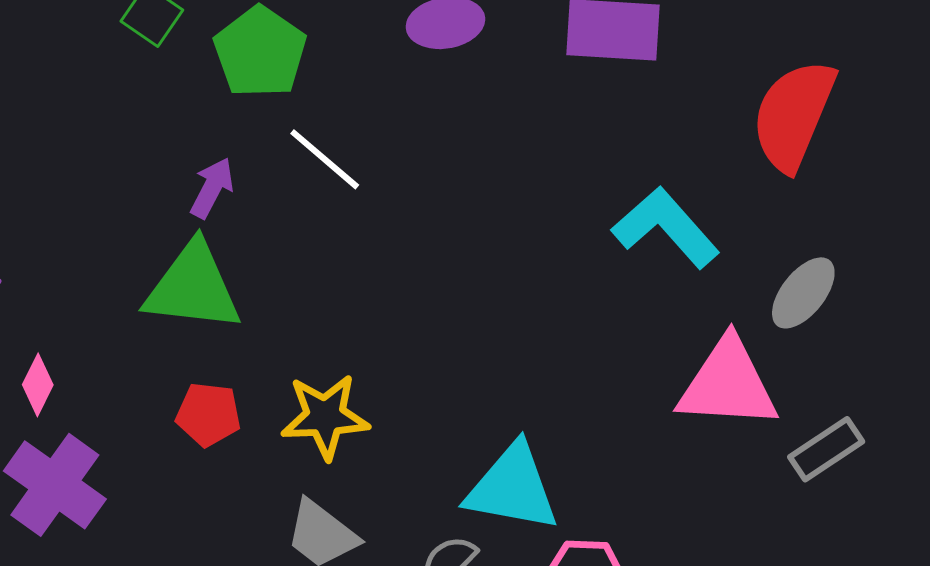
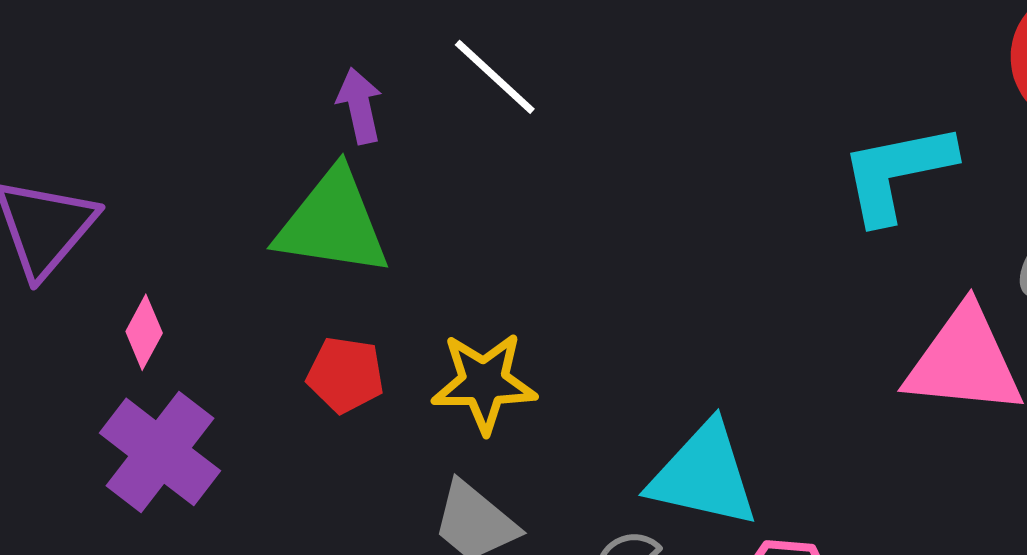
purple arrow: (212, 188) -> (360, 106), turned -42
cyan L-shape: (666, 227) -> (897, 173), turned -62

